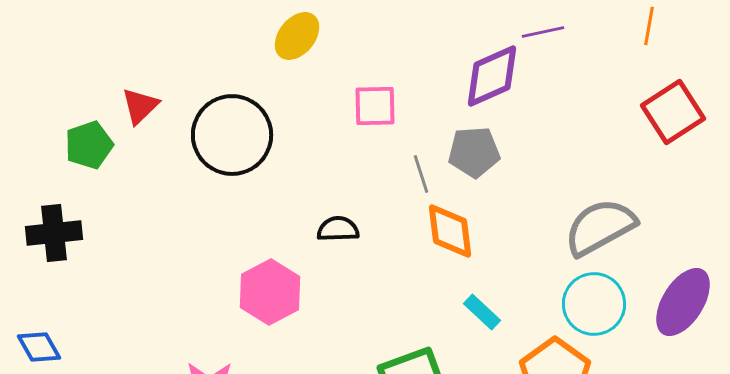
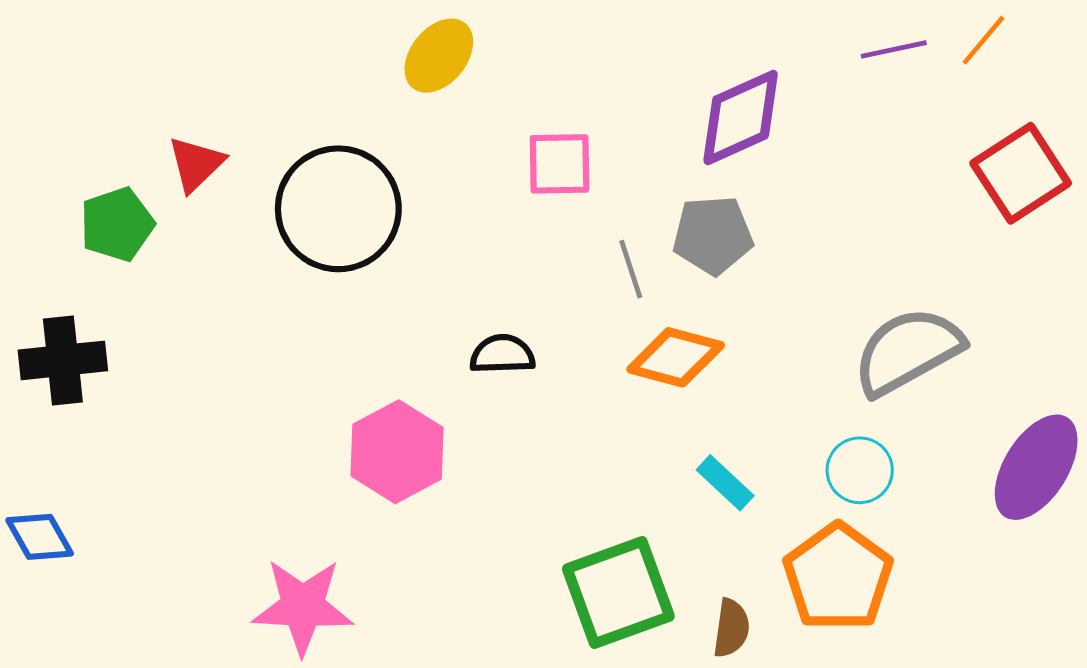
orange line: (649, 26) -> (984, 40), turned 30
purple line: (543, 32) -> (894, 49), moved
orange diamond: (450, 231) -> (676, 357), turned -68
cyan circle: (594, 304) -> (860, 470), moved, size x0.7

